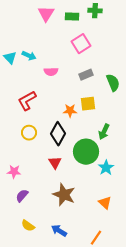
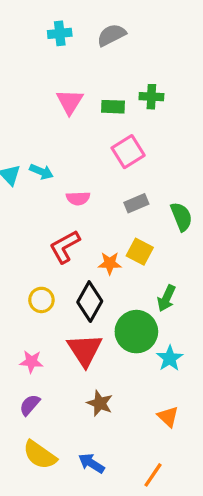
red L-shape: (27, 101) -> (65, 247), moved
yellow square: (88, 104) -> (140, 252), turned 35
red triangle: (55, 163) -> (85, 350), size x1.6
pink star: (14, 172) -> (31, 362), moved
brown star: (64, 195) -> (100, 403), size x0.7
yellow semicircle: (28, 226) -> (40, 455), size x1.5

